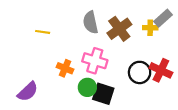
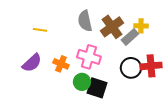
gray rectangle: (163, 18) -> (130, 37), moved
red cross: (161, 70) -> (151, 66), turned -30
purple semicircle: (28, 92) -> (32, 63), moved

